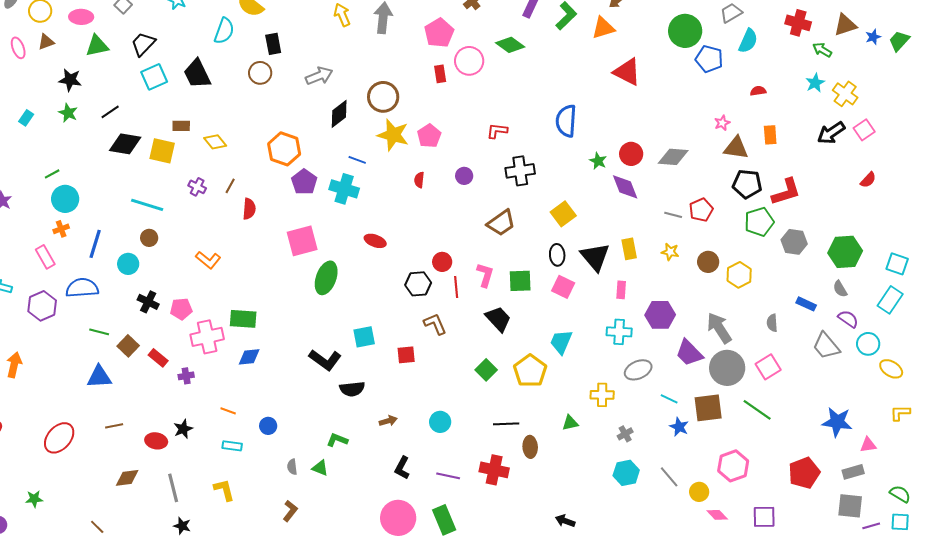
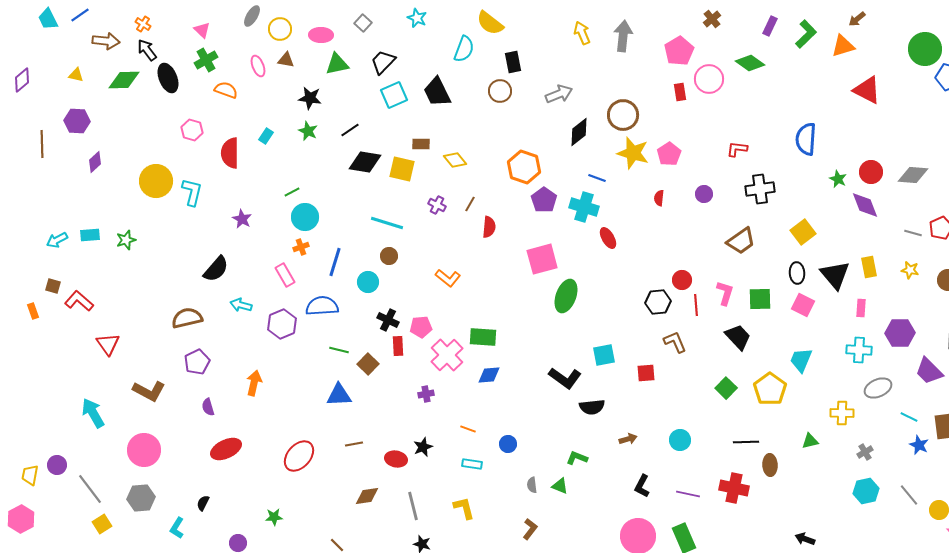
brown triangle: (46, 42) -> (286, 60), turned 30
red ellipse: (375, 241) -> (608, 238), moved, turned 40
pink cross: (207, 337) -> (447, 355), turned -32
red rectangle: (158, 358) -> (398, 346), moved, turned 48

